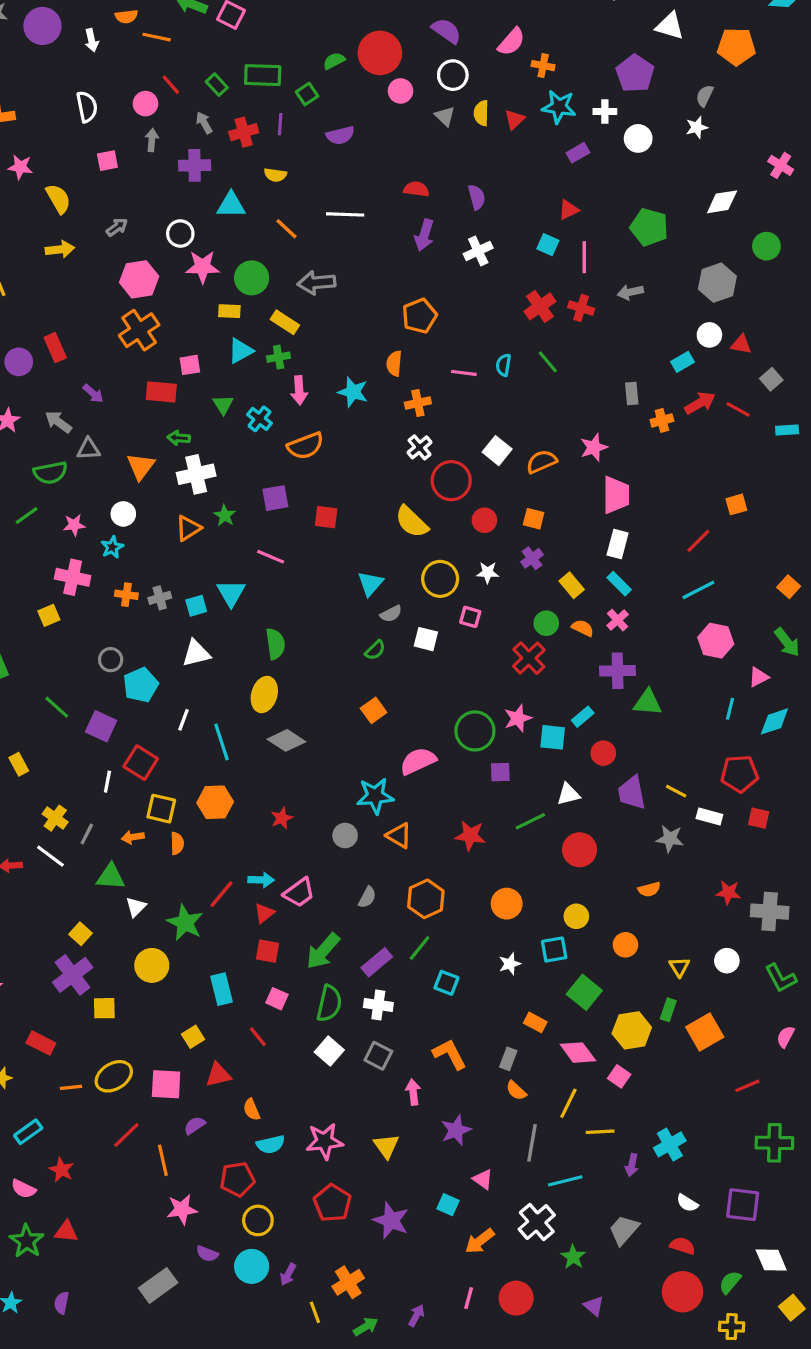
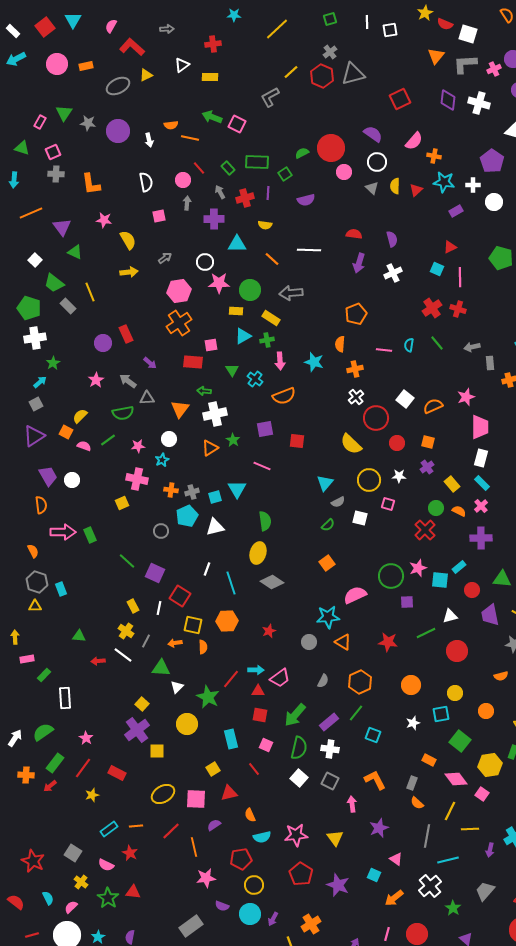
gray arrow: (630, 292) -> (472, 347), moved
cyan pentagon: (141, 685) -> (187, 516), moved
green triangle: (648, 702) -> (502, 579), moved
yellow rectangle: (19, 764) -> (133, 606), moved
red triangle: (264, 913) -> (258, 691), turned 40
orange line: (71, 1087) -> (136, 826), moved

